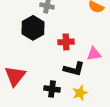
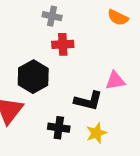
black hexagon: (33, 28) -> (33, 77), moved
red cross: (66, 42) -> (63, 44), moved

